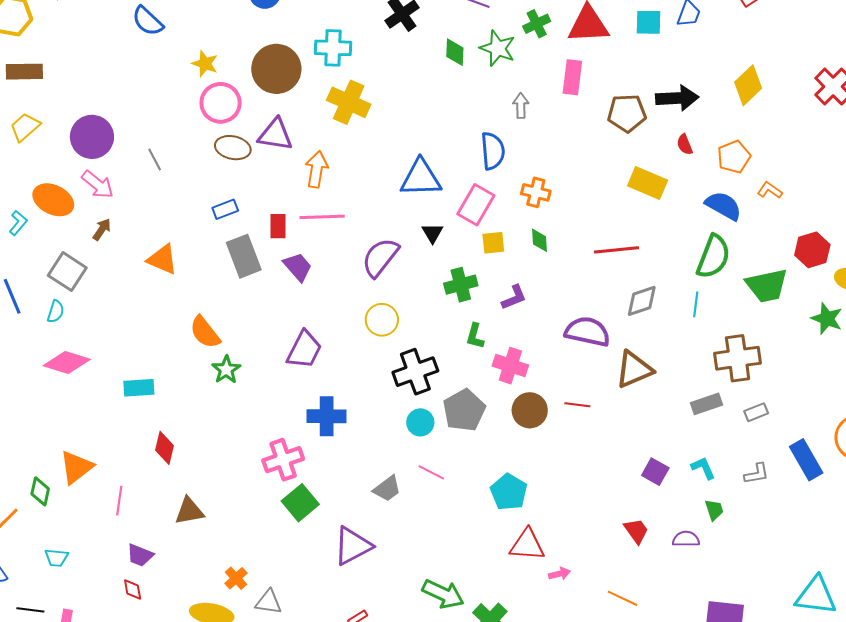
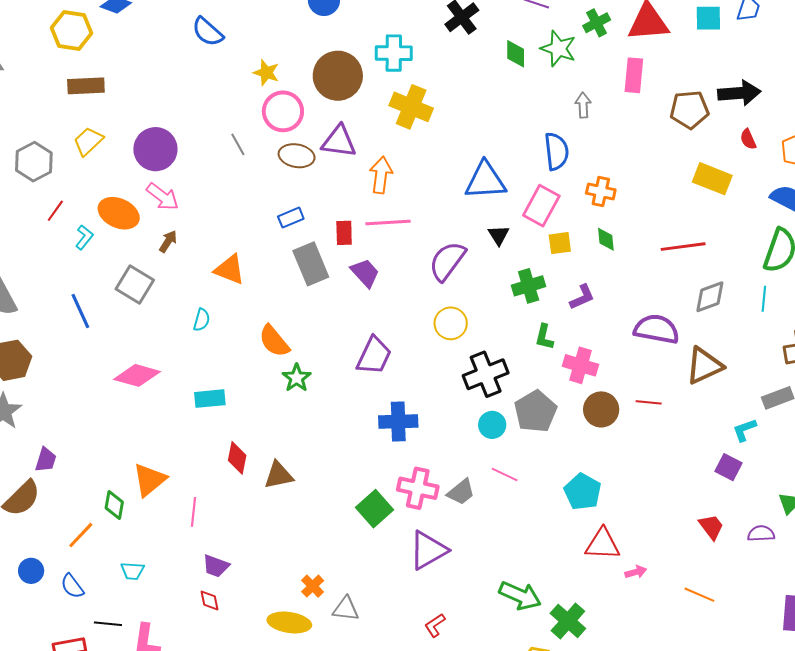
gray line: (155, 159) -> (238, 144), moved
cyan semicircle: (56, 312) -> (202, 320), moved
pink cross: (283, 460) -> (418, 488), moved, turned 33
cyan L-shape: (703, 468) -> (745, 430), moved, turned -84
brown triangle: (189, 511) -> (279, 475), moved

